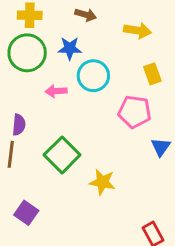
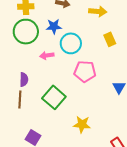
pink pentagon: (135, 112) -> (85, 71), moved
yellow star: (102, 182) -> (82, 124), moved

